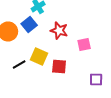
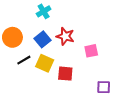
blue square: (29, 24) -> (43, 39), moved
black line: (19, 64) -> (24, 60), moved

